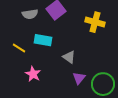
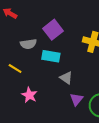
gray semicircle: (30, 14) -> (28, 44), moved
cyan rectangle: (43, 40) -> (51, 56), moved

